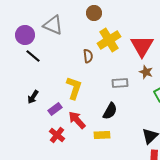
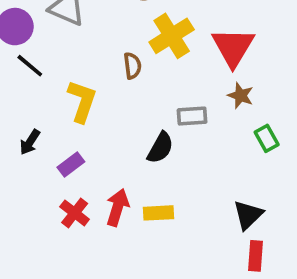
yellow L-shape: (74, 88) -> (82, 101), moved
black semicircle: (110, 111) -> (160, 148), moved
red arrow: (77, 120) -> (117, 207), moved, turned 60

